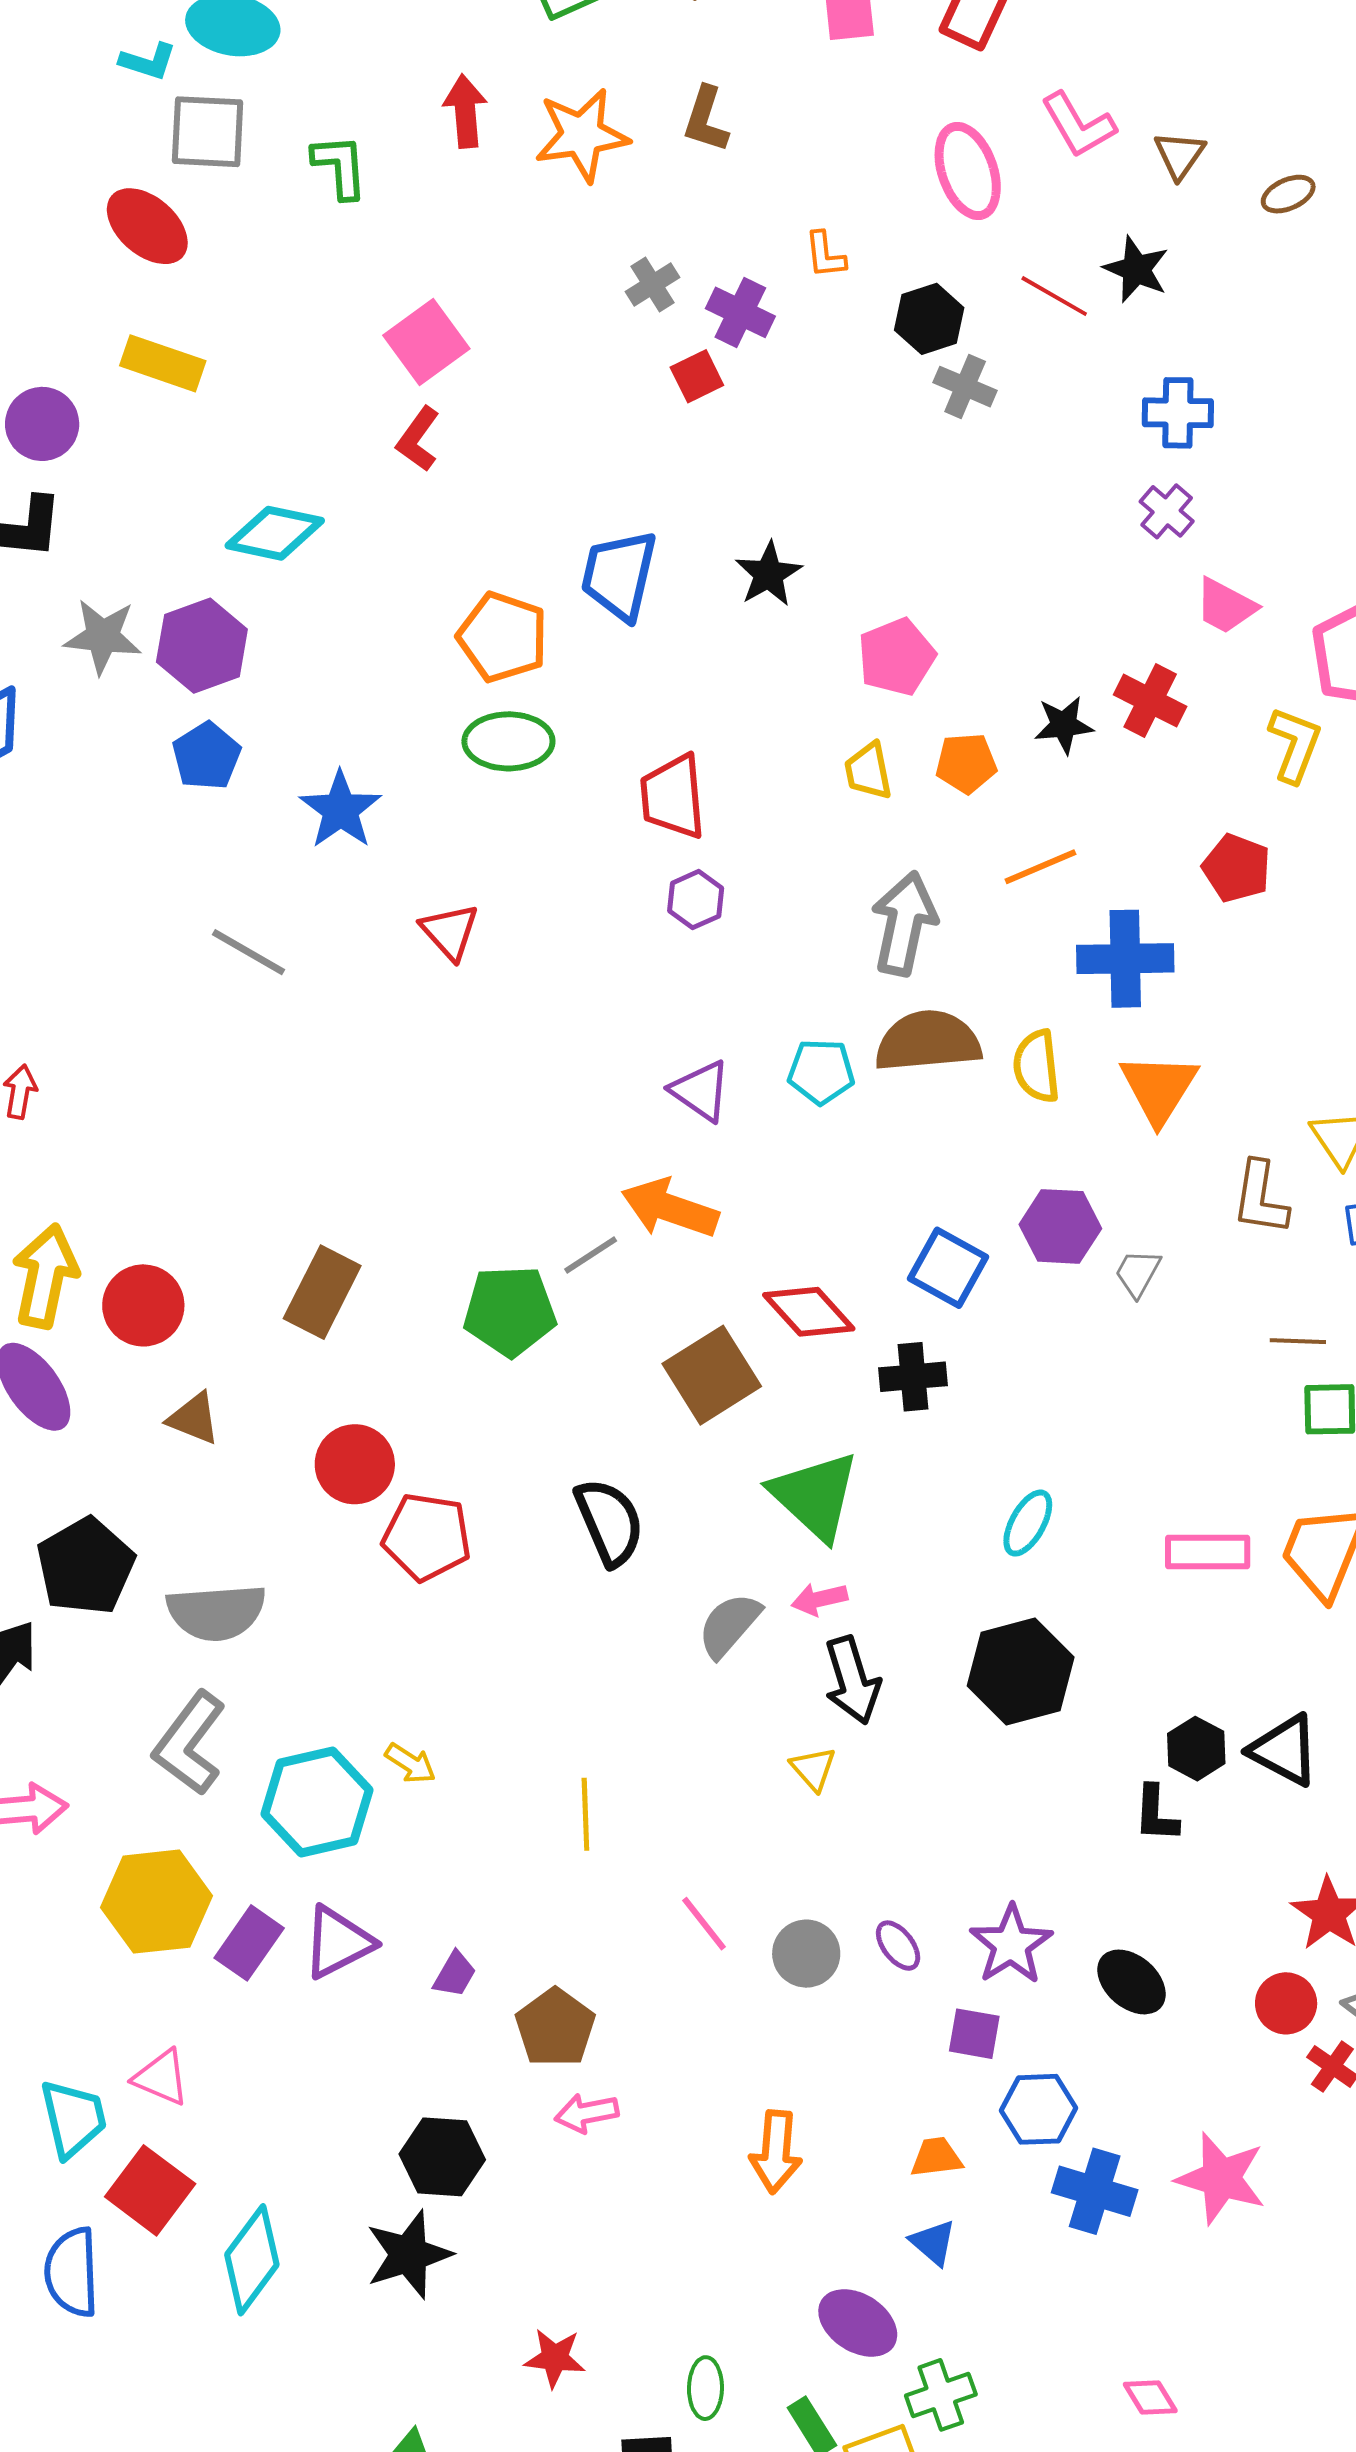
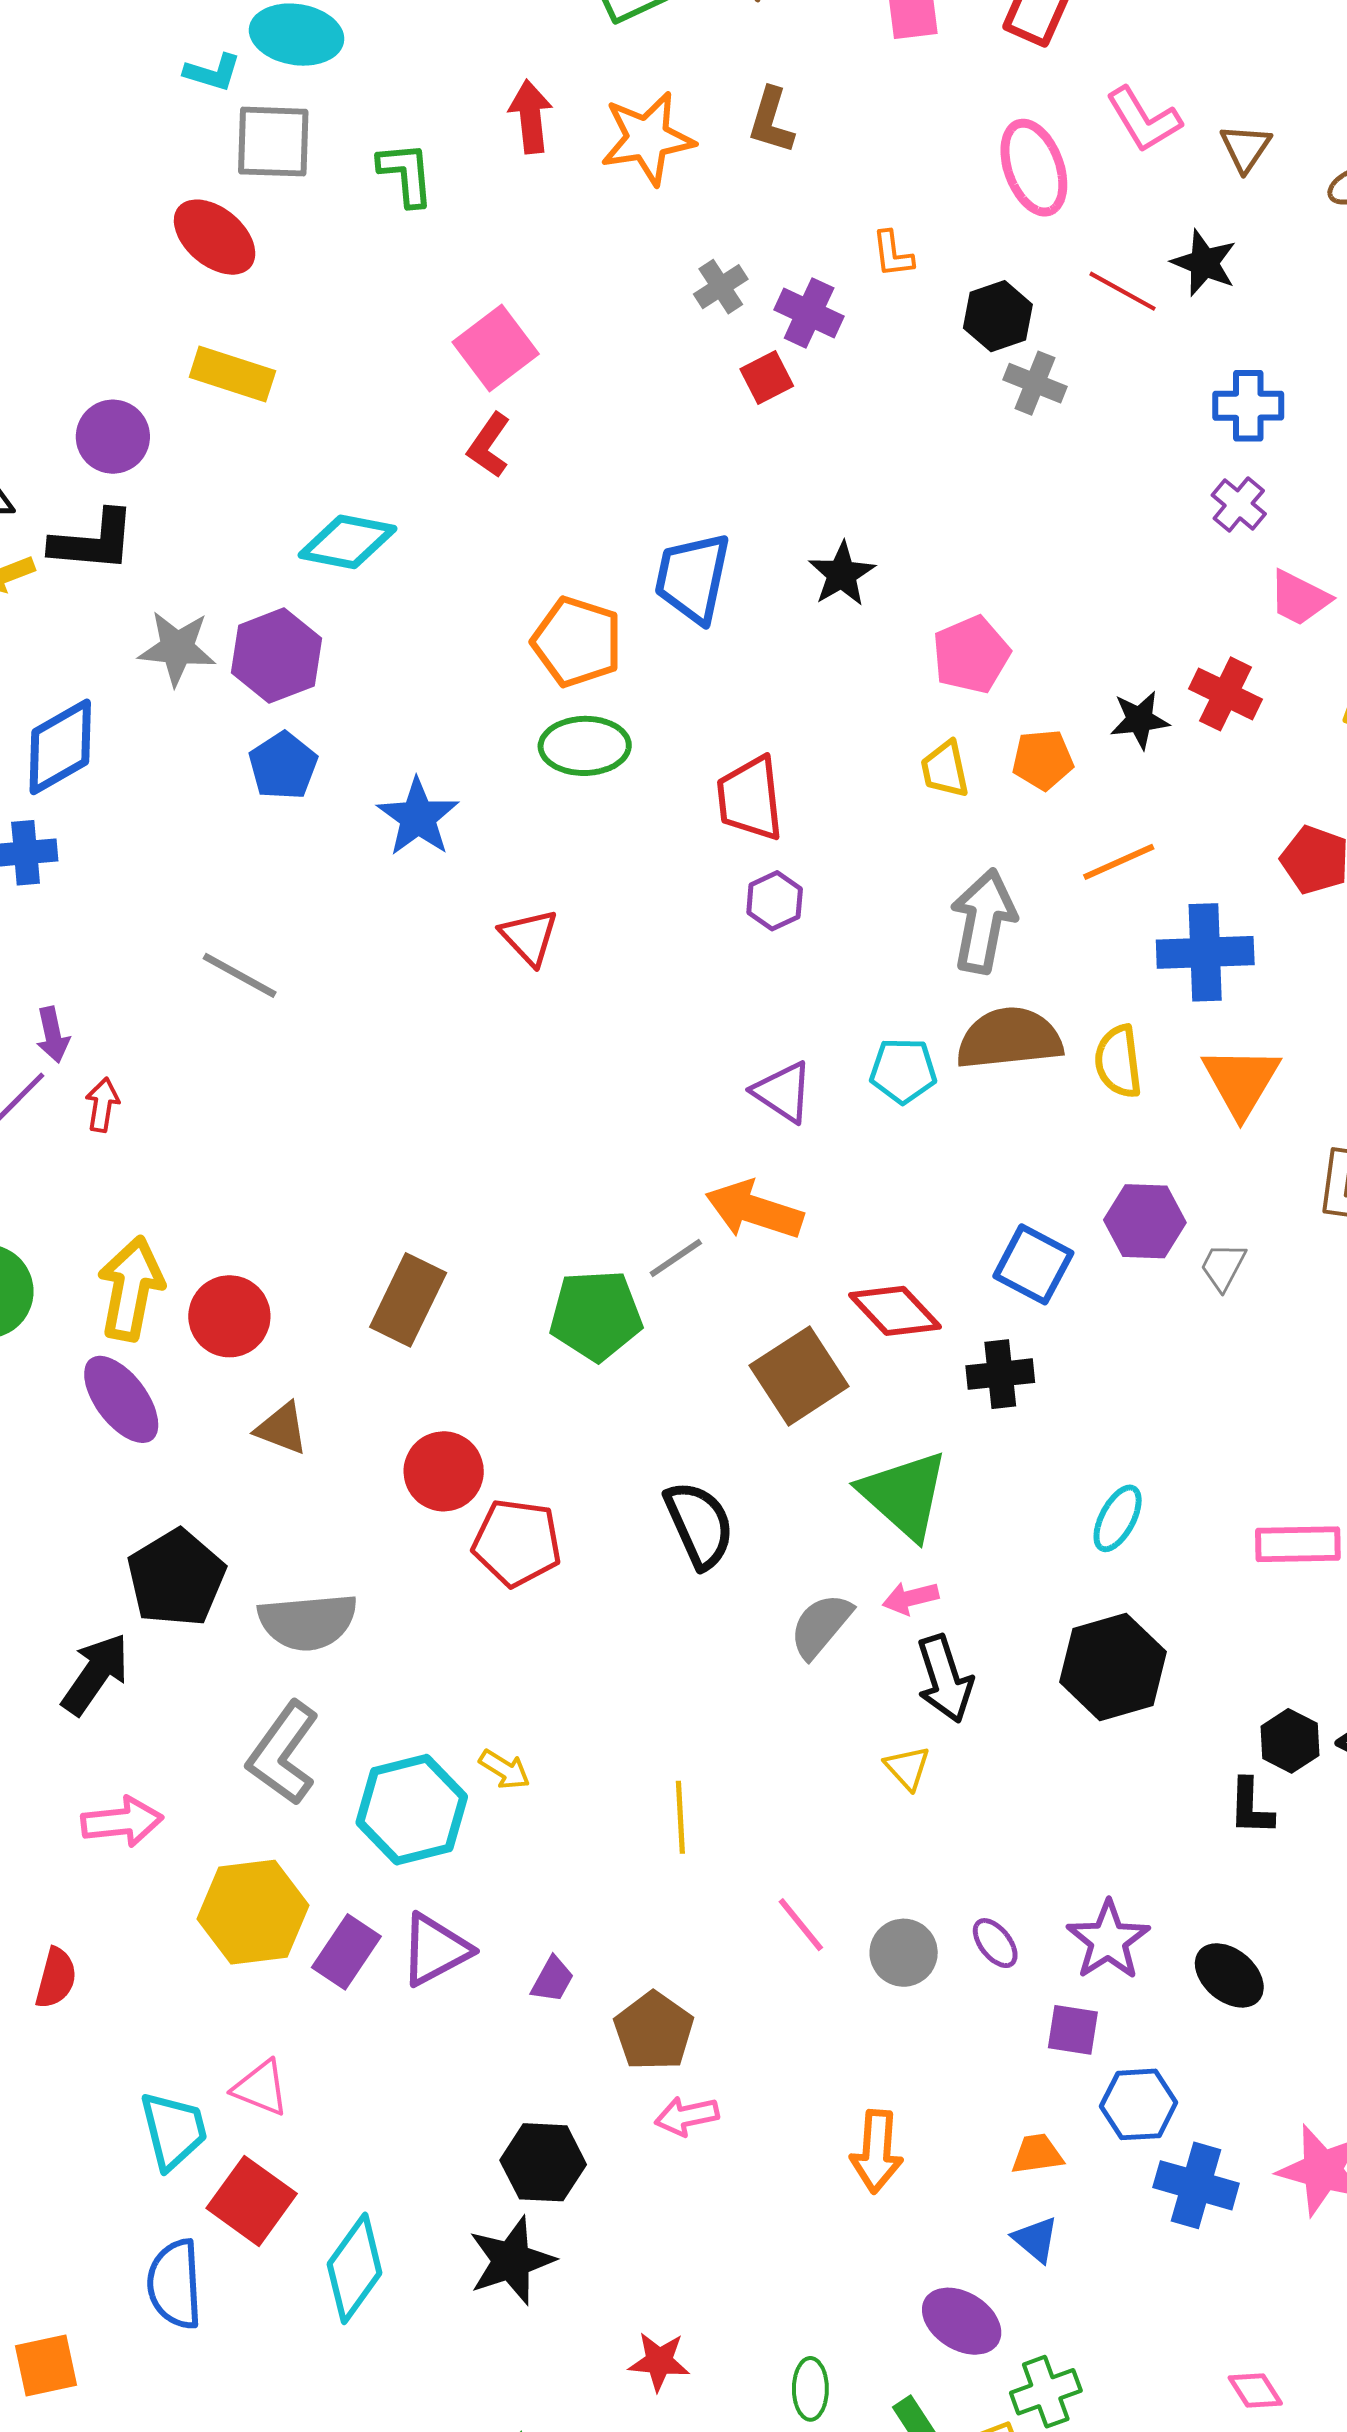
gray line: (249, 952) -> (240, 975), moved

